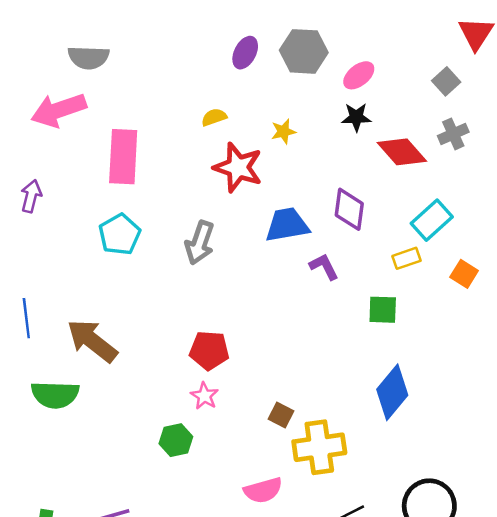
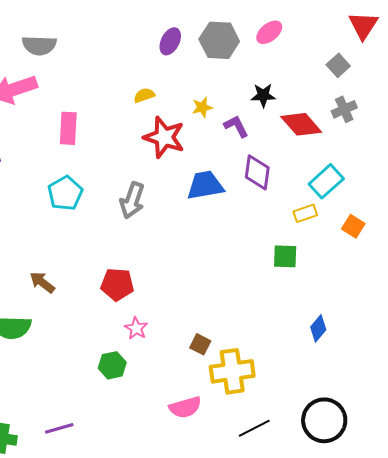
pink ellipse: (359, 75) -> (269, 32), moved
pink rectangle: (123, 157) -> (68, 128), size x0.7
purple L-shape: (324, 267) -> (236, 126), moved
brown arrow: (92, 341) -> (42, 282), size x0.6
red pentagon: (209, 350) -> (117, 284), moved
blue diamond: (392, 392) -> (318, 328), moved, size x0.6

